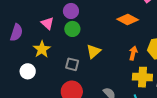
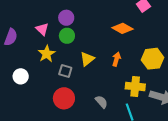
yellow star: (42, 49) -> (47, 54), moved
orange arrow: (133, 53) -> (116, 59), moved

